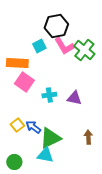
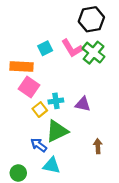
black hexagon: (56, 26) -> (91, 19), moved
yellow square: (17, 125) -> (40, 110), moved
blue arrow: (33, 127) -> (39, 145), moved
green triangle: (50, 138) -> (57, 131), moved

